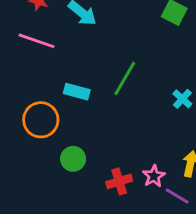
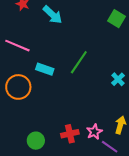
pink line: (36, 41) -> (17, 46), moved
green circle: (73, 159) -> (36, 141), moved

